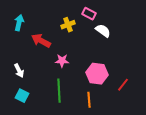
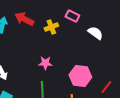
white semicircle: (103, 31) -> (95, 33), moved
red arrow: (41, 41) -> (24, 19), moved

